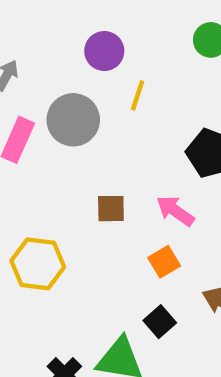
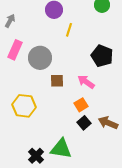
gray circle: (73, 120) -> (40, 58), moved
black square: (160, 322) -> (84, 123), moved

